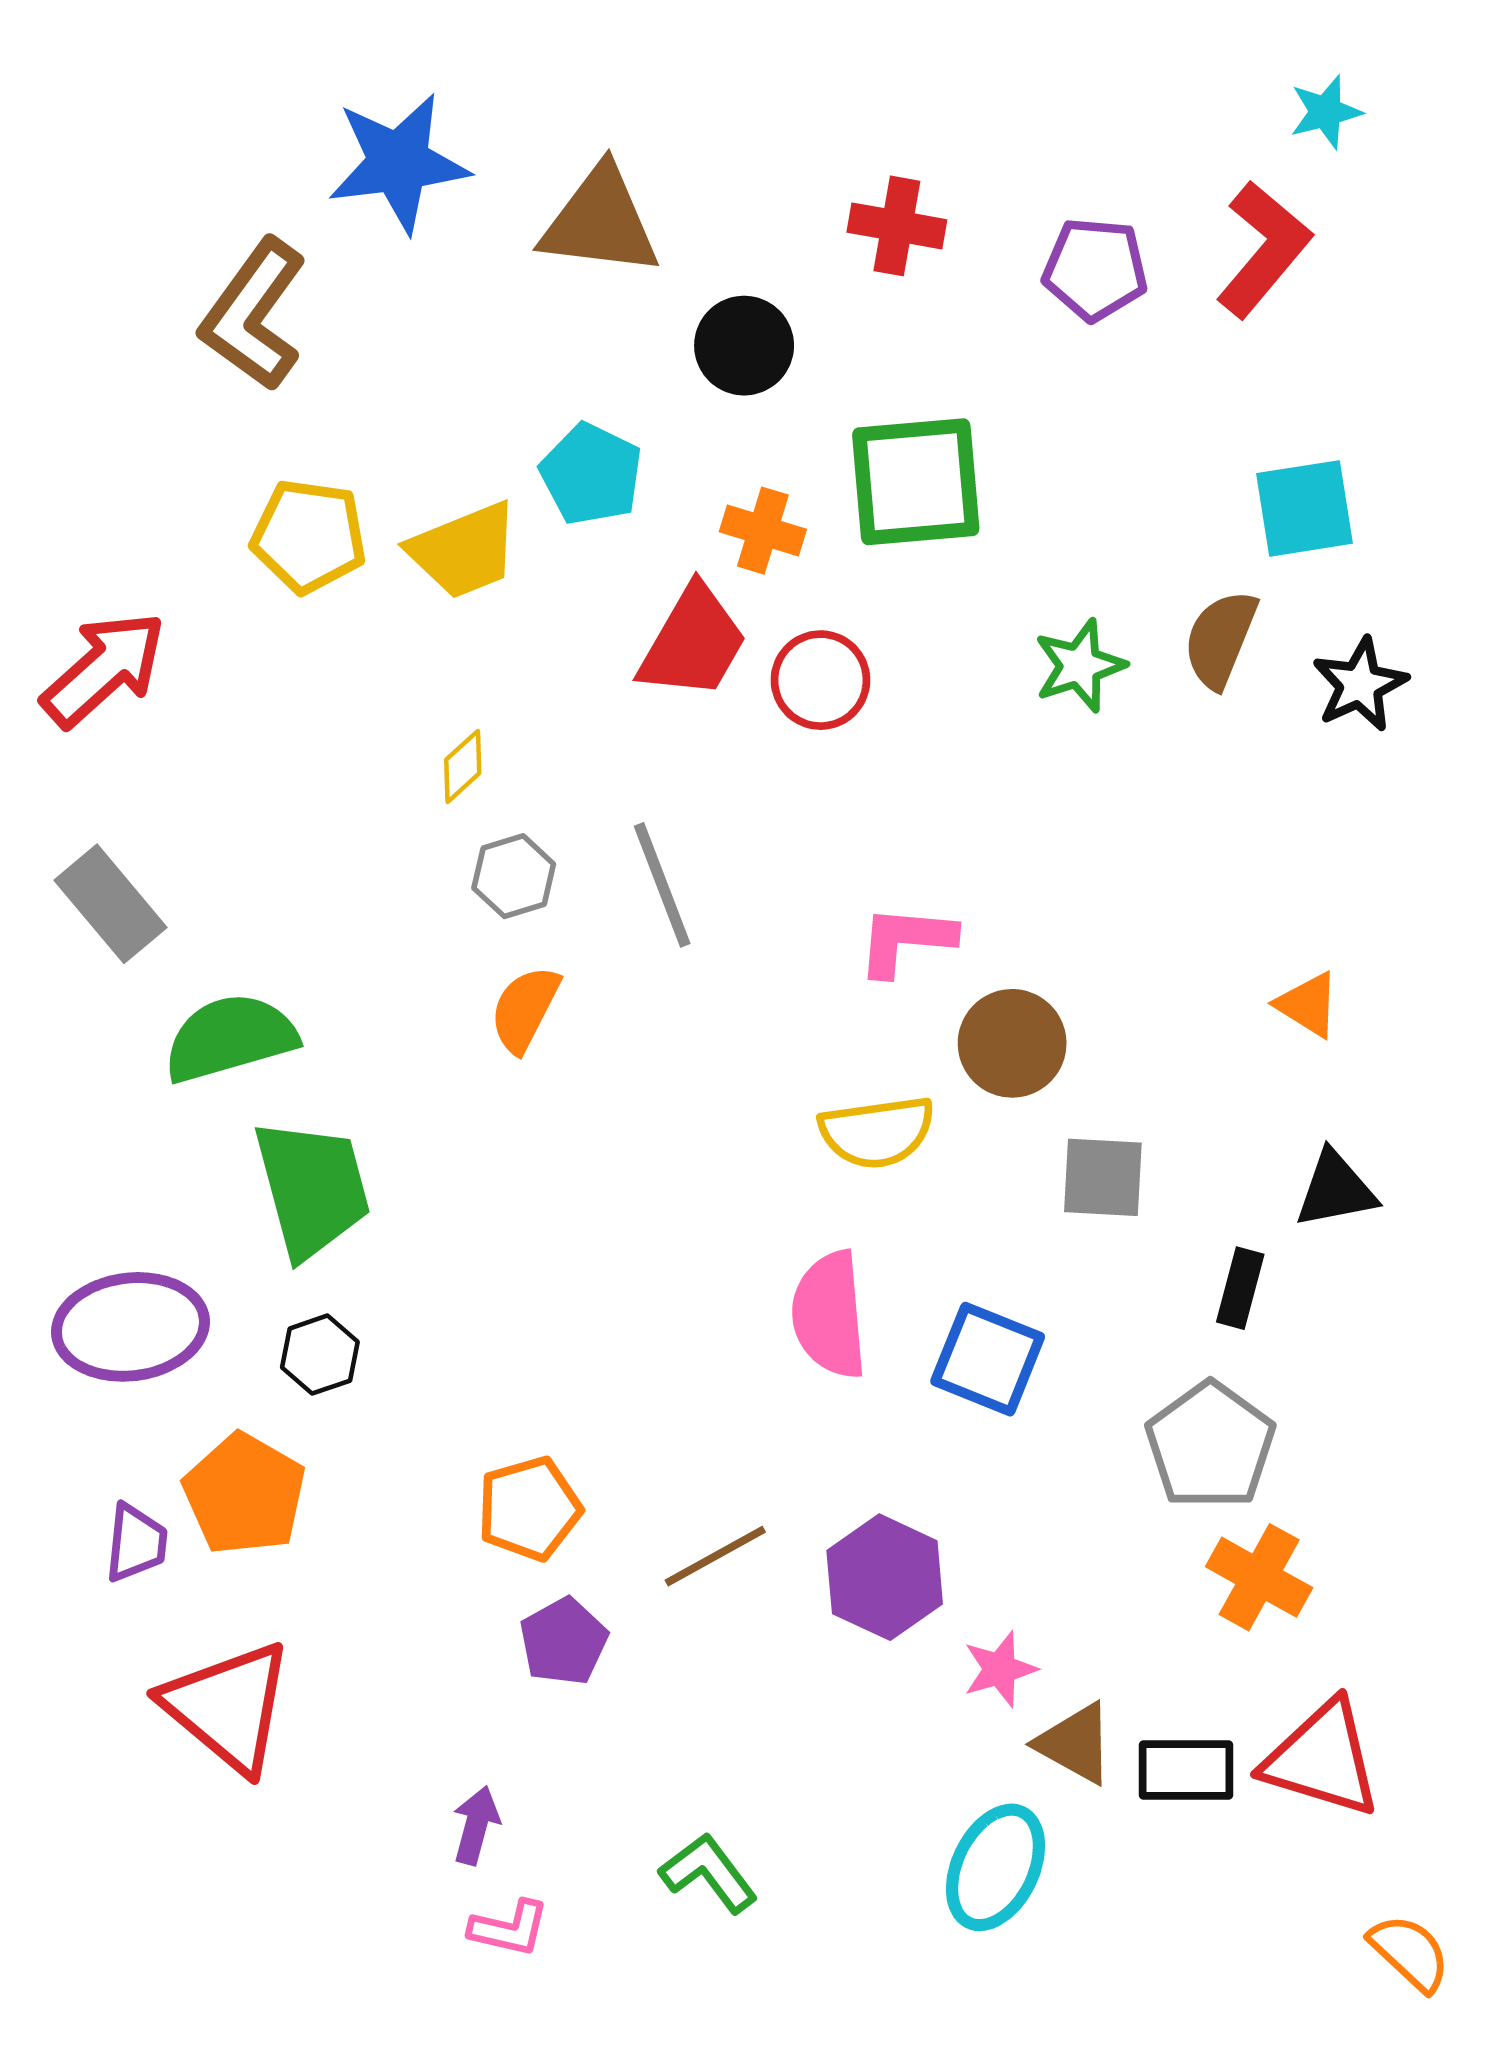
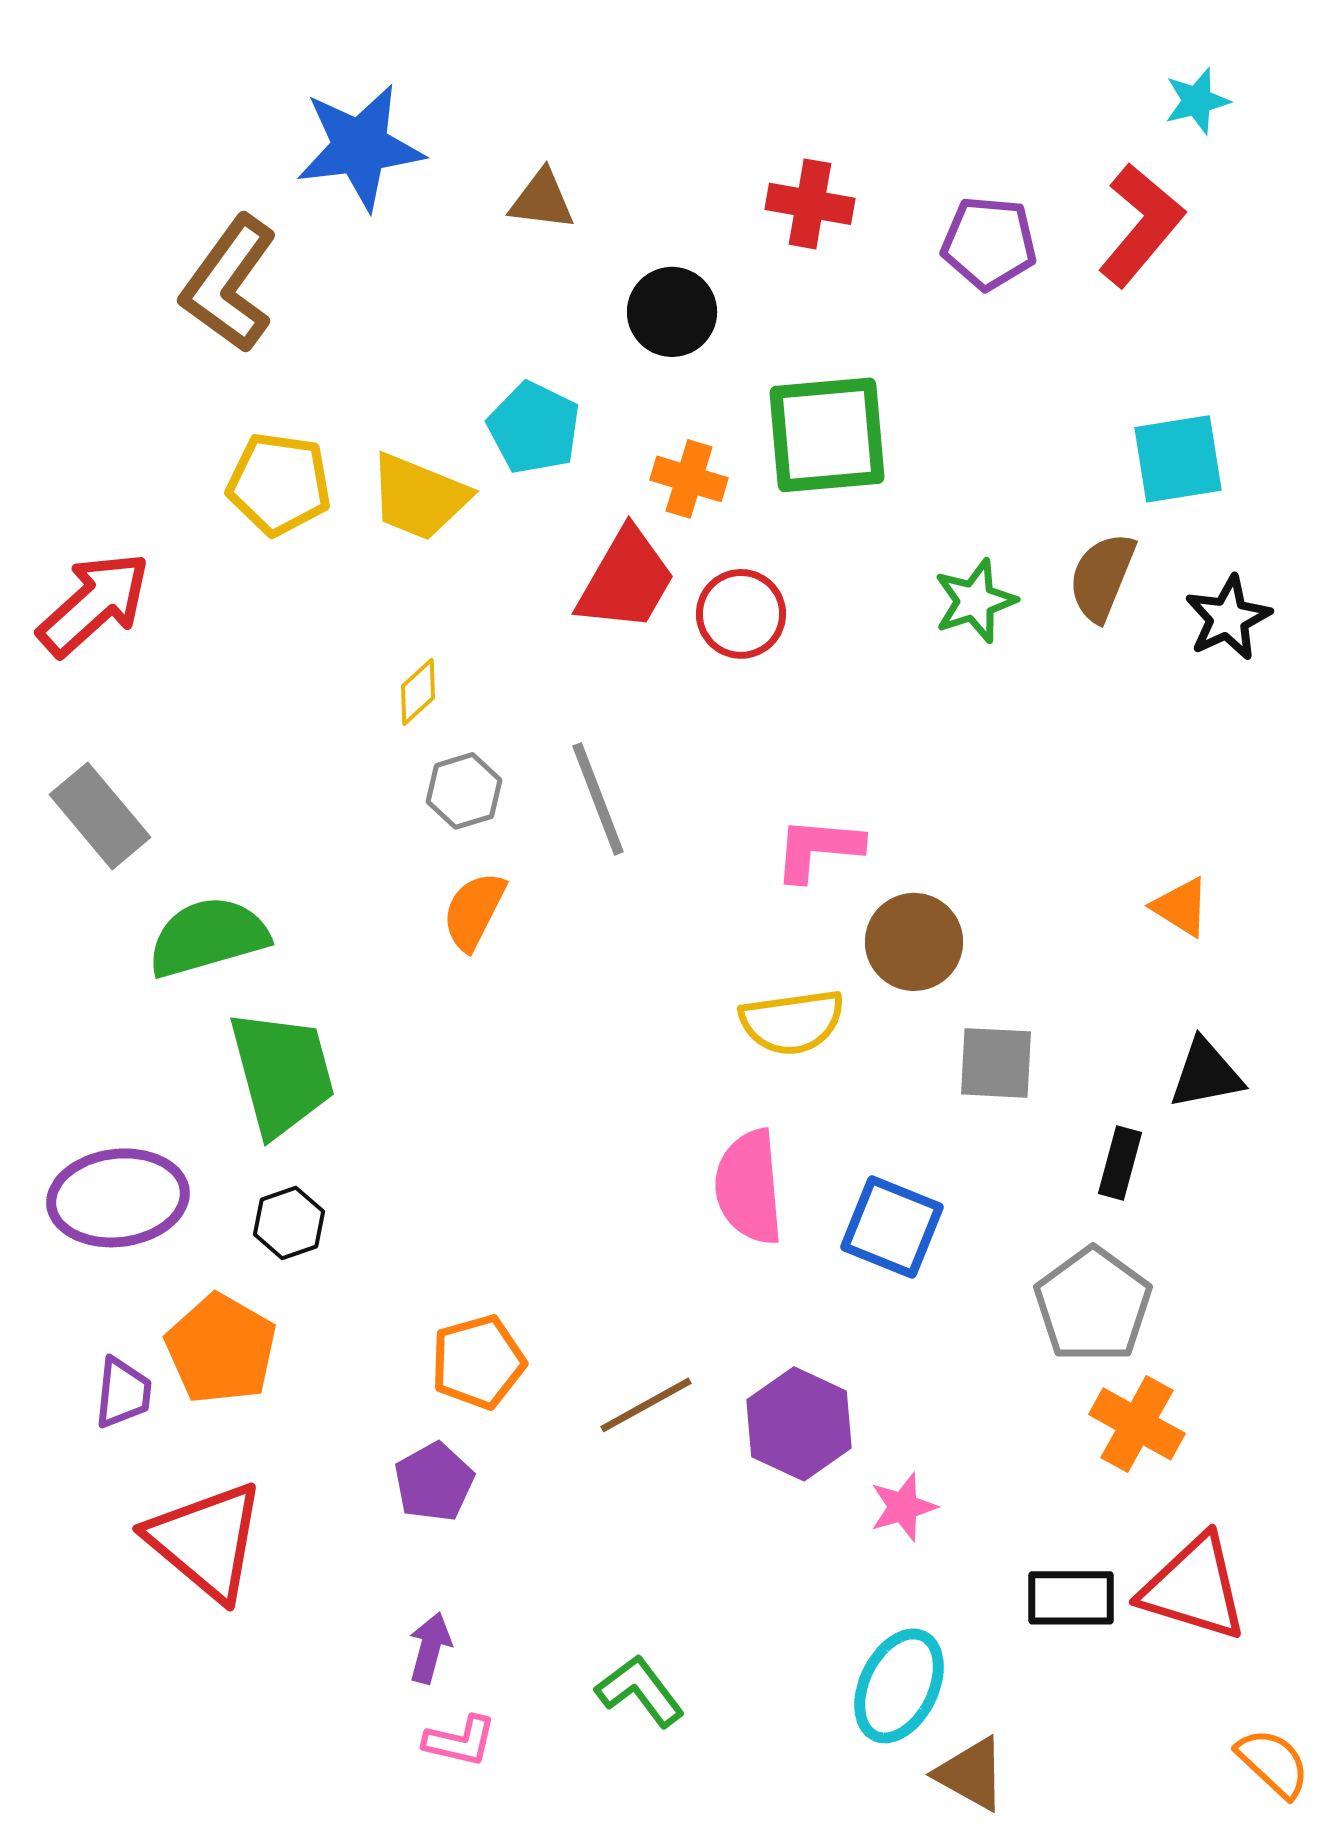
brown triangle: (600, 222) -> (542, 200), size x0.6
yellow trapezoid: (464, 550) -> (419, 497), turned 44
purple pentagon: (564, 1641) -> (434, 1482), moved
brown triangle: (1075, 1743) -> (971, 1774), moved

